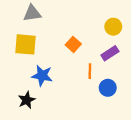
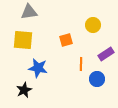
yellow circle: (113, 27) -> (93, 25), moved
orange square: (73, 44) -> (66, 40), turned 32
purple rectangle: (110, 53) -> (106, 54), moved

